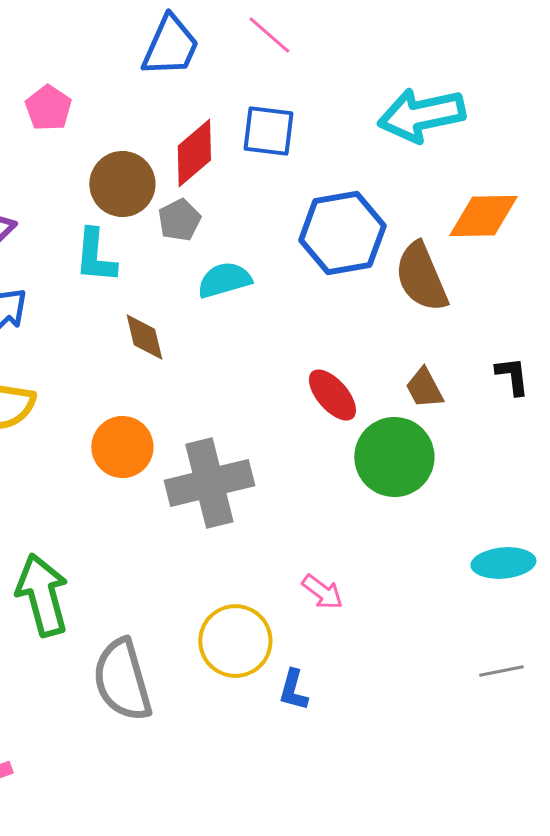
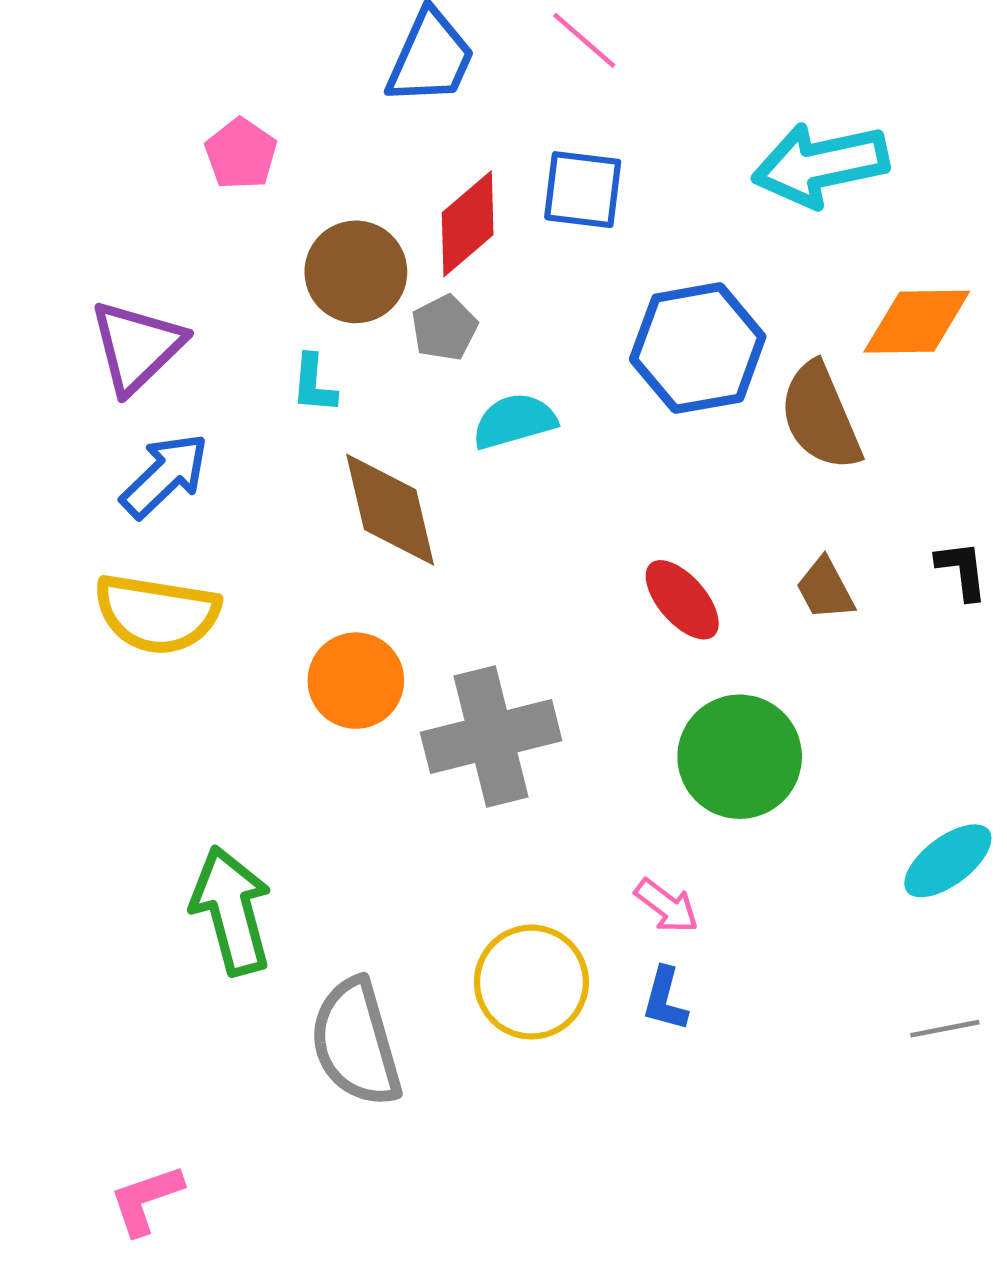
cyan L-shape: (95, 256) -> (314, 384), size x0.7
brown diamond: (144, 337) -> (390, 510), size x1.6
green circle: (394, 457) -> (740, 757), moved
cyan ellipse: (503, 563) -> (948, 861), turned -32
blue L-shape: (293, 690) -> (665, 999), moved

